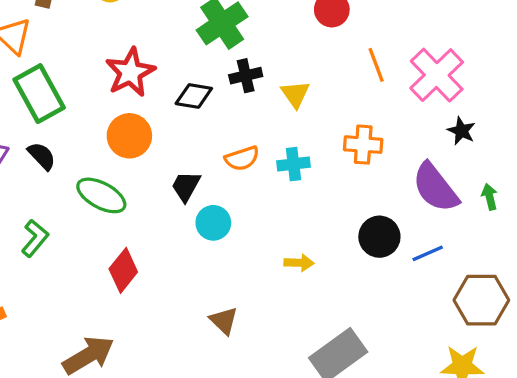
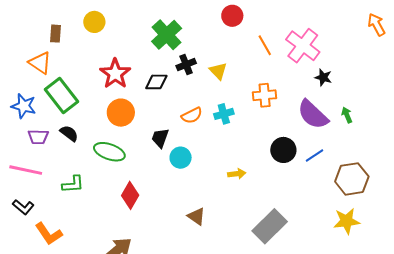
green L-shape: (35, 238) -> (73, 184), turned 55

